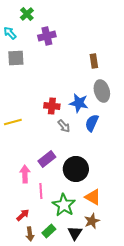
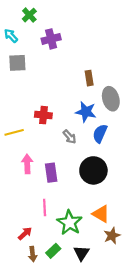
brown rectangle: (94, 61) -> (89, 78), moved
red cross: (52, 106) -> (43, 115), moved
purple rectangle: (47, 159) -> (51, 173), turned -60
black circle: (76, 169) -> (93, 170), moved
pink arrow: (25, 174) -> (27, 164), moved
brown star: (92, 221) -> (112, 236), moved

